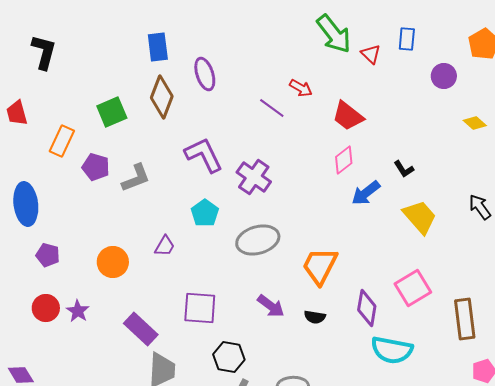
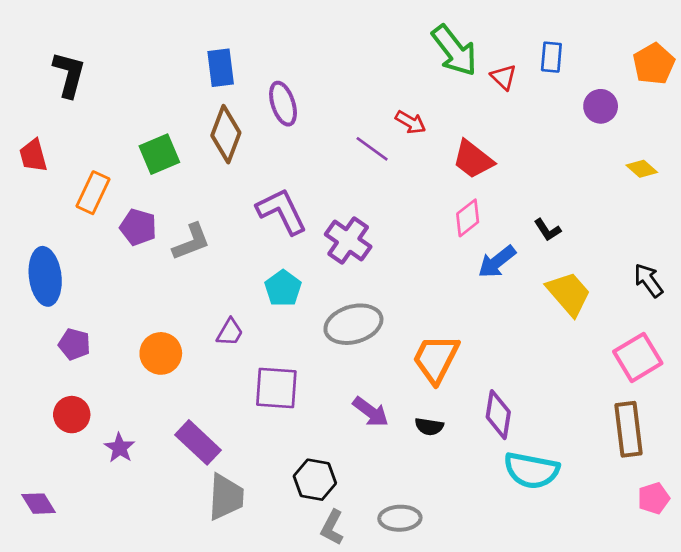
pink square: (413, 288) -> (638, 357), moved
purple square: (200, 308) -> (276, 388), moved
purple star: (78, 311) -> (120, 448), moved

